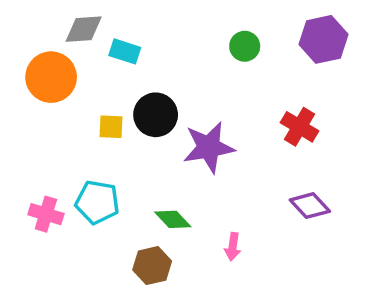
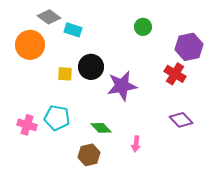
gray diamond: (84, 29) -> (49, 17), turned 40
purple hexagon: (323, 39) -> (189, 47), moved

